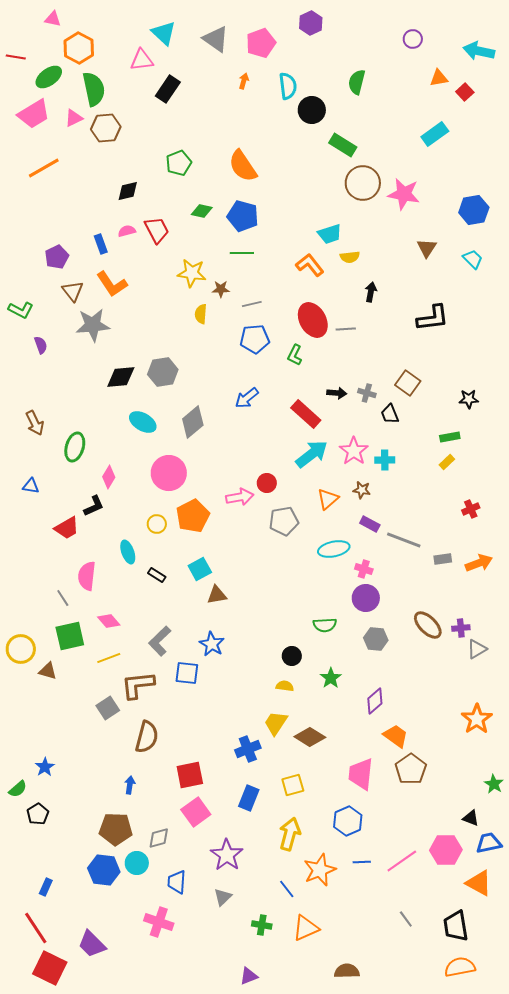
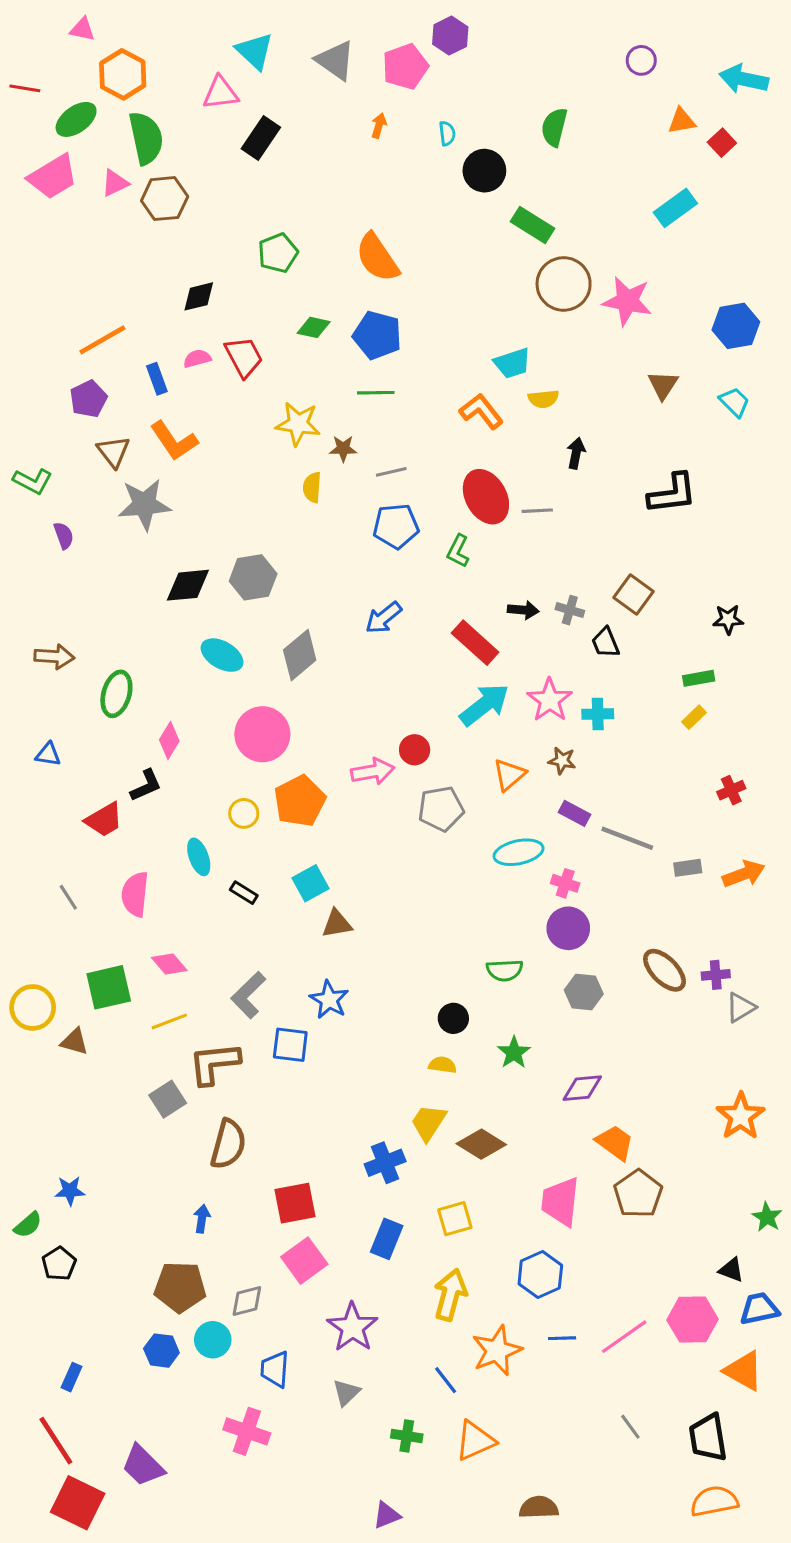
purple hexagon: (311, 23) -> (450, 36), moved
cyan semicircle: (288, 86) -> (447, 133), size x0.6
orange line: (44, 168) -> (102, 340), moved
brown arrow: (35, 423) -> (54, 657), turned -60
gray line: (63, 598) -> (68, 897), moved
purple diamond: (375, 701) -> (582, 1088), turned 36
blue star: (45, 767) -> (70, 1191), turned 30
blue hexagon: (104, 870) -> (161, 1351), size x0.7

